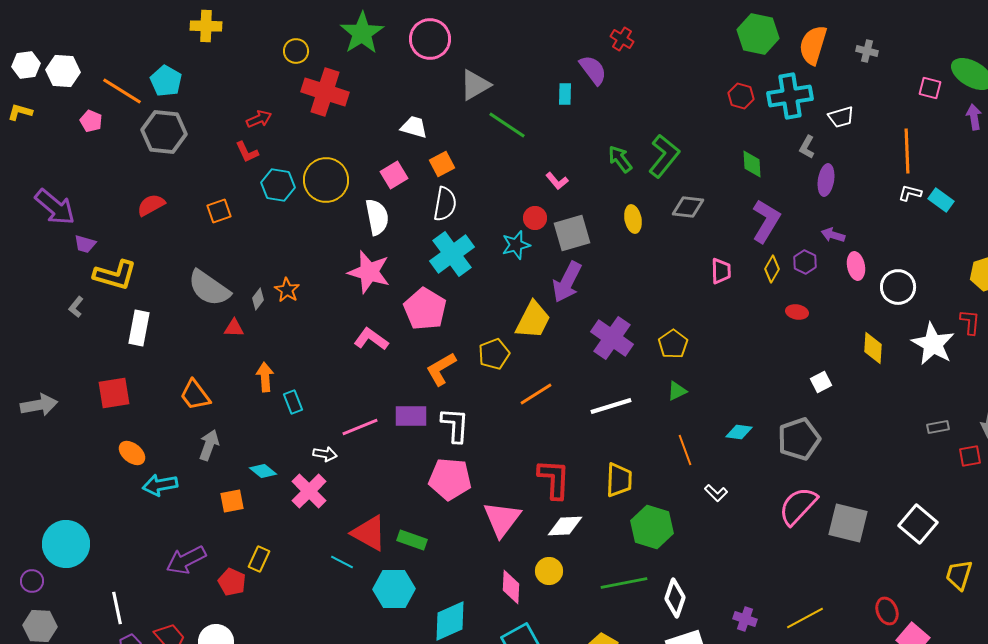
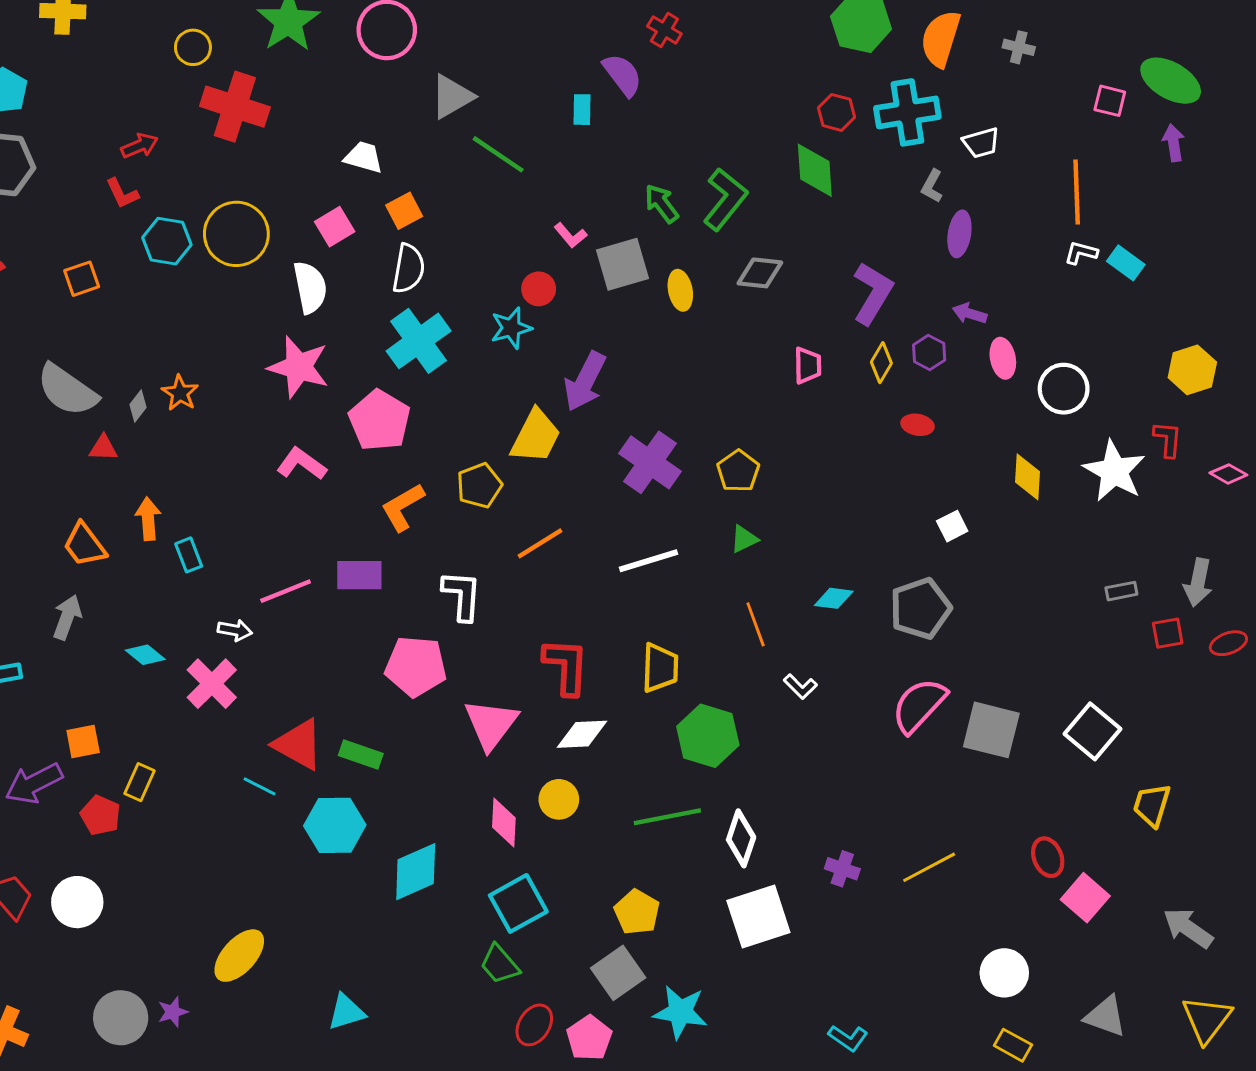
green diamond: (752, 164) -> (815, 170), moved, size x1.4
gray square: (572, 233) -> (622, 264), moved
orange trapezoid: (195, 395) -> (85, 545), moved
white L-shape: (455, 425) -> (462, 595), moved
orange square: (232, 501) -> (83, 742), moved

